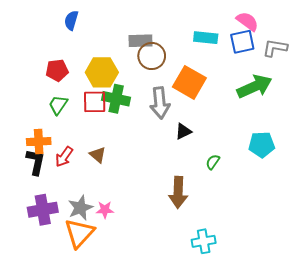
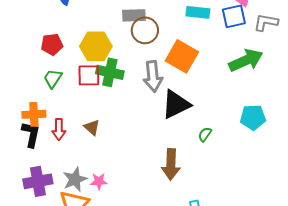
black triangle: (183, 131) -> (176, 104), size x1.8
red arrow: (64, 157) -> (59, 129), turned -35

